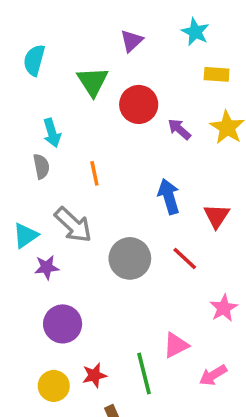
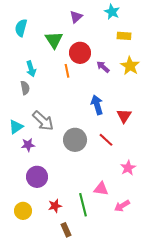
orange line: (94, 173) -> (67, 71), moved
pink triangle: (176, 345) -> (101, 189), turned 35
yellow circle: (54, 386) -> (23, 211), moved

